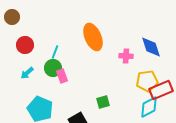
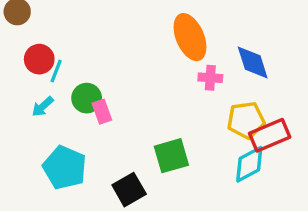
orange ellipse: (93, 37) -> (190, 37), moved
cyan line: (55, 52) -> (56, 71), moved
green square: (103, 102) -> (171, 156), size x1.5

